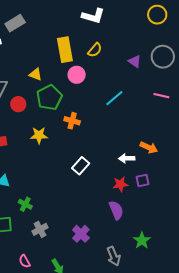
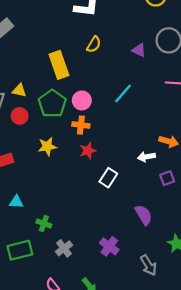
yellow rectangle: (65, 50) -> (59, 65), moved
yellow triangle: (36, 74) -> (19, 90), moved
pink circle: (77, 75) -> (82, 100), moved
white rectangle: (81, 166) -> (108, 178), moved
red star: (120, 184) -> (88, 151), moved

